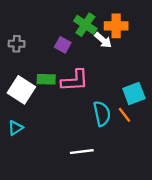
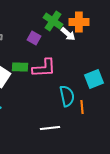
orange line: (124, 115) -> (82, 107), moved, turned 32

